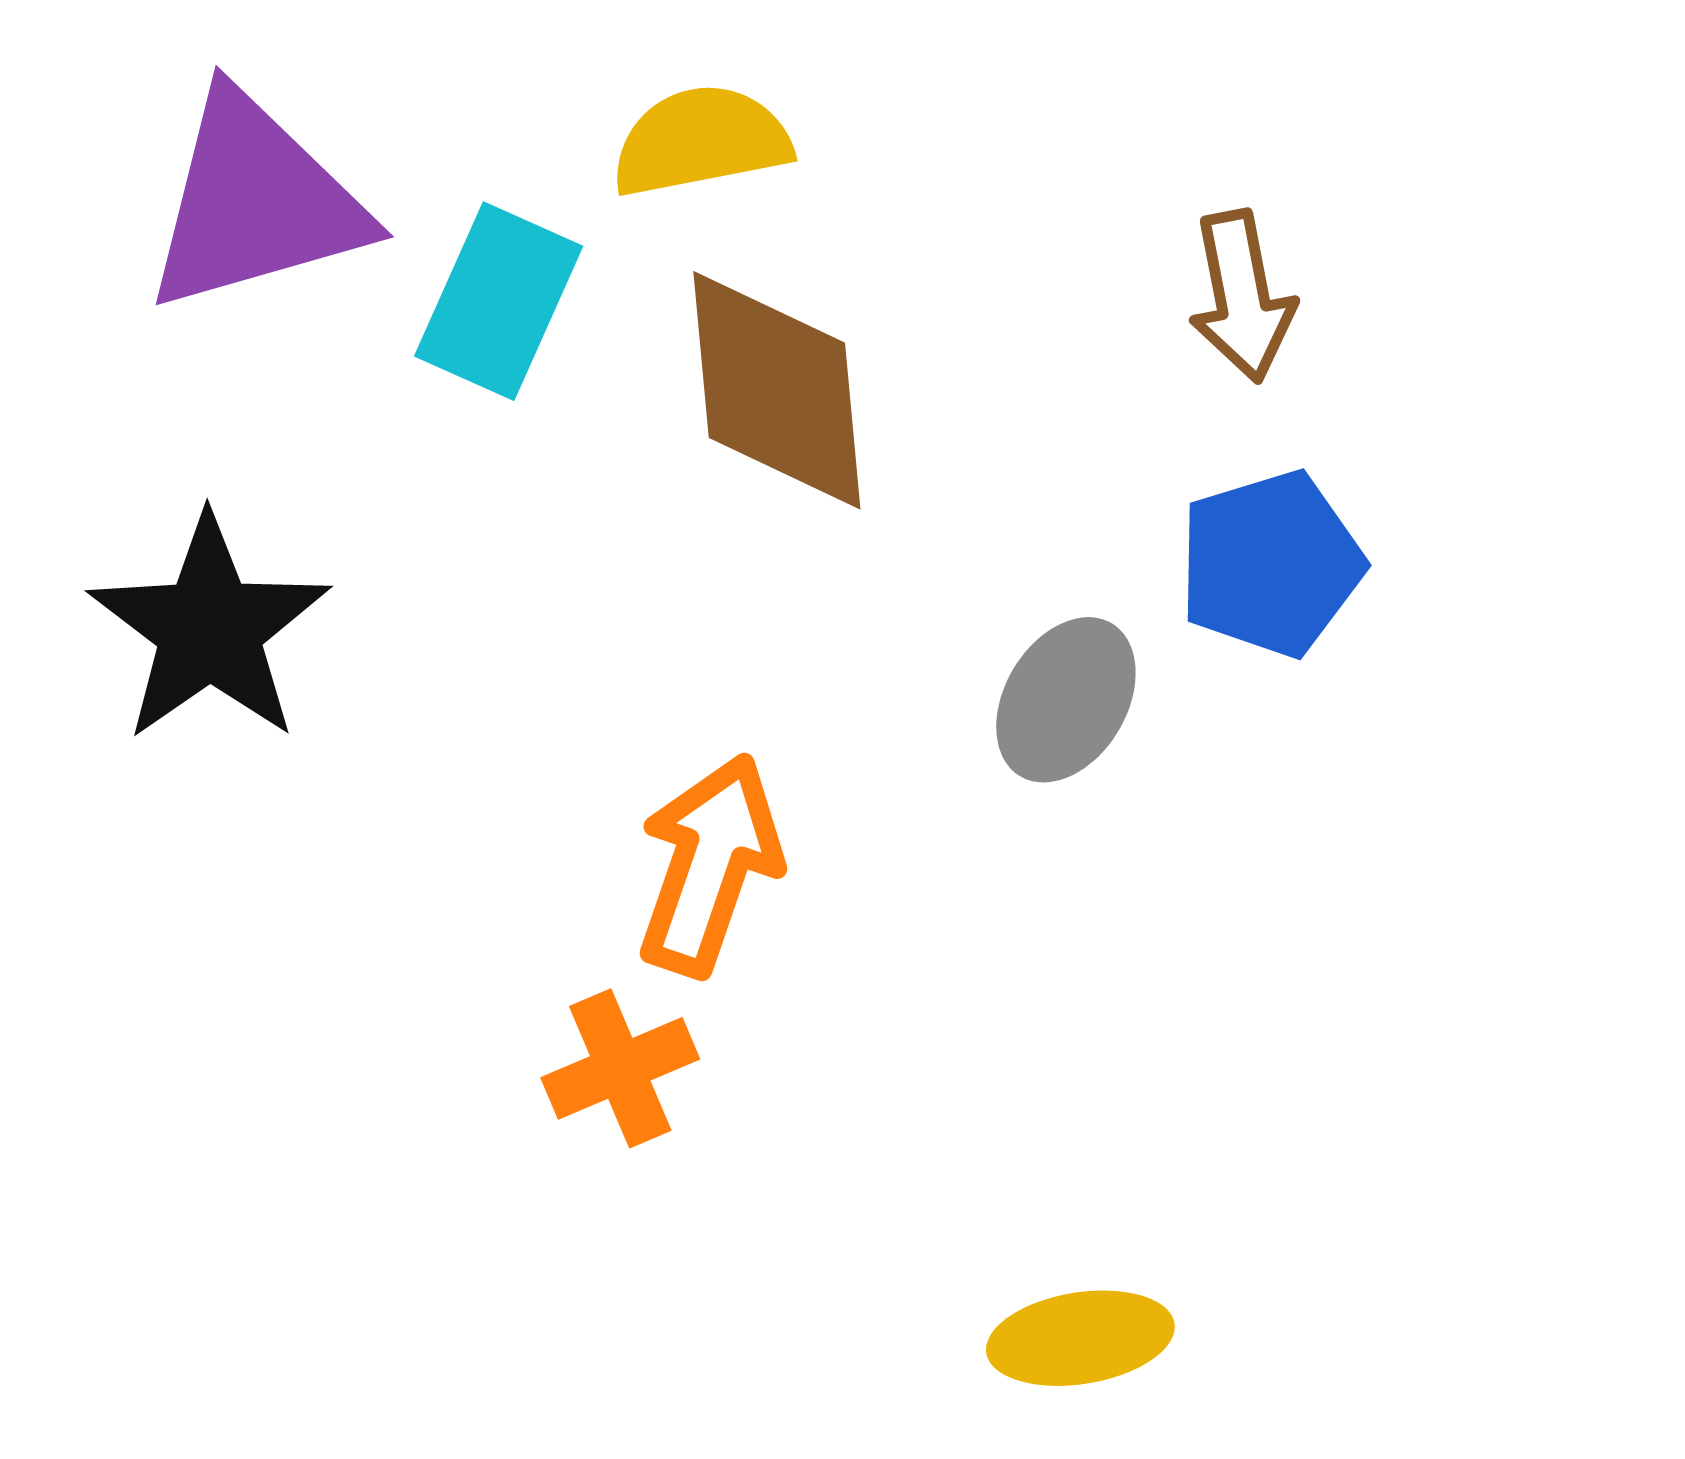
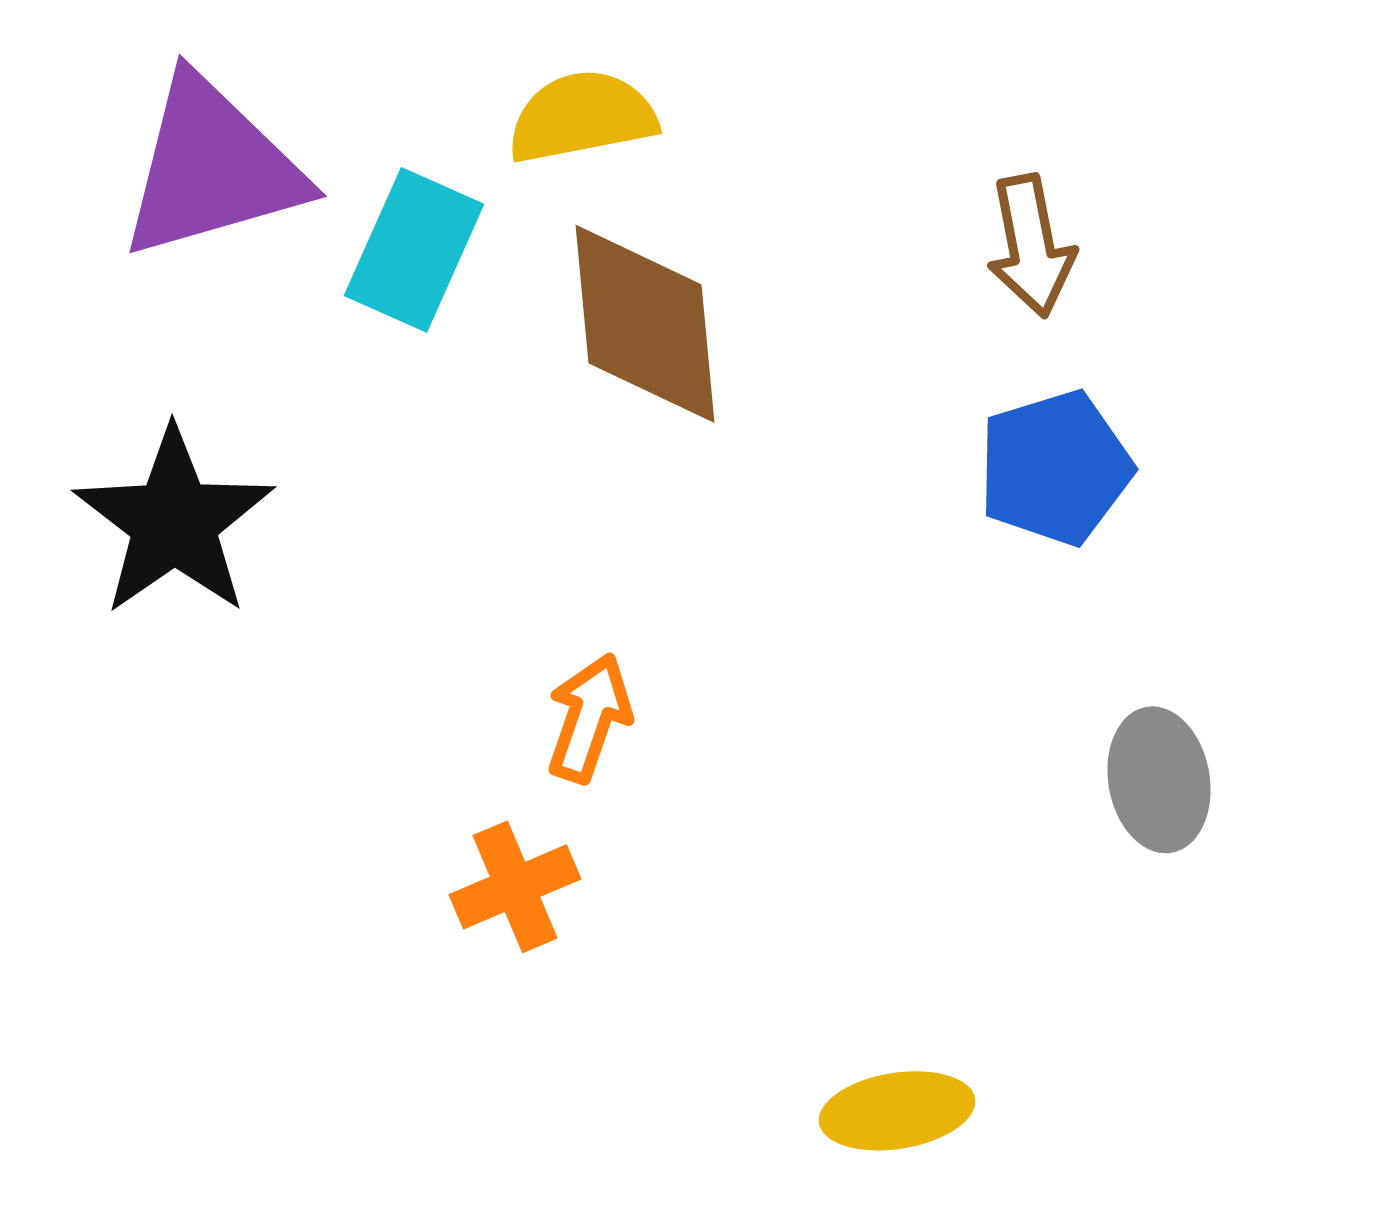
gray ellipse: (1066, 700) -> (1159, 780), moved, turned -41
orange arrow: (709, 865) -> (589, 718), size x0.7

